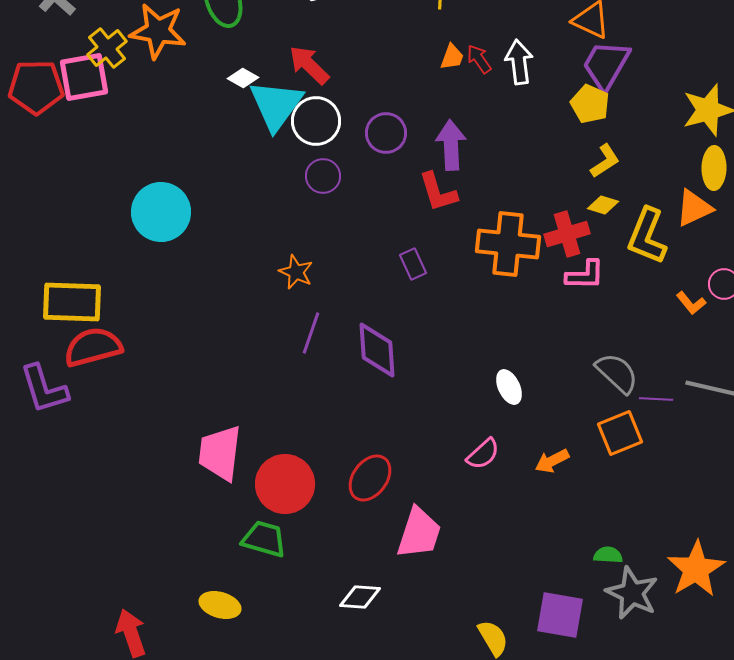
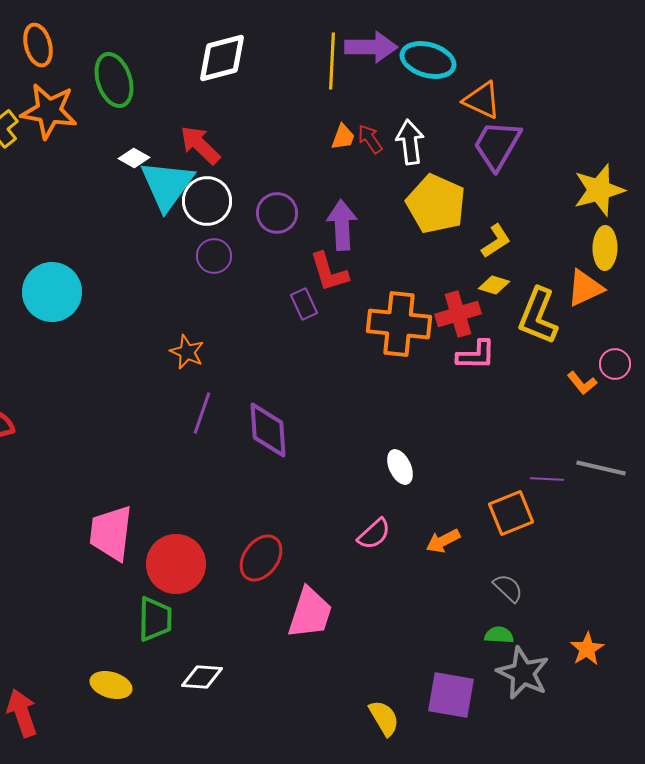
yellow pentagon: (590, 104) -> (436, 204), moved, size x1.5
purple rectangle: (413, 264) -> (304, 304), moved
gray semicircle: (617, 373) -> (508, 588), moved, size x0.7
green trapezoid: (264, 539) -> (155, 619), turned 75
orange star: (696, 569) -> (587, 649), size x0.6
white diamond: (360, 597) -> (202, 677), moved

